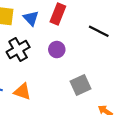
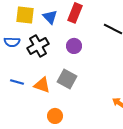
gray square: (80, 85) -> (67, 79), moved, turned -36

